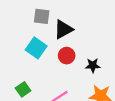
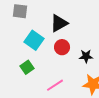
gray square: (42, 16) -> (20, 11), moved
green square: (23, 89) -> (27, 67), moved

